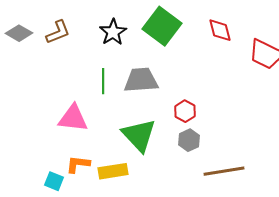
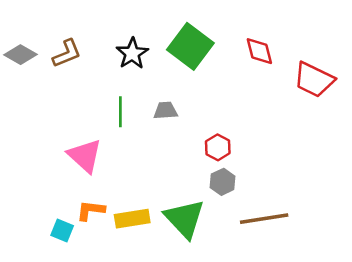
gray trapezoid: (141, 80) -> (165, 111), size x0.6
pink triangle: (73, 118) -> (85, 156), turned 36
green triangle: (139, 135) -> (185, 219), moved

